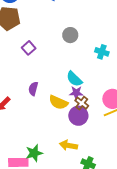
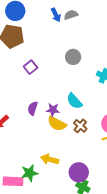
purple star: (76, 93) -> (53, 110), moved
purple circle: (78, 116) -> (79, 172), moved
yellow arrow: (68, 145) -> (50, 159), moved

